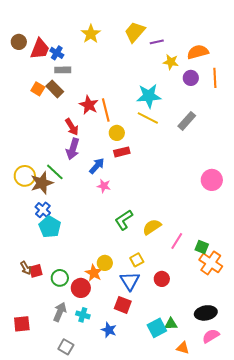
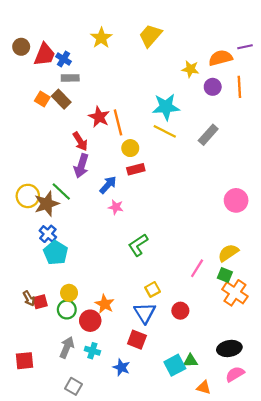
purple line: (157, 42) -> (245, 47), moved
yellow semicircle: (152, 227) -> (228, 253), moved
yellow circle: (105, 263) -> (69, 293), moved

